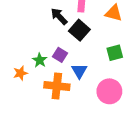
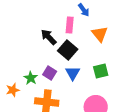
orange triangle: (114, 13) -> (100, 34), turned 36
blue triangle: (79, 71) -> (73, 73), moved

